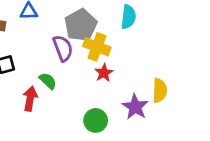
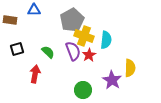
cyan semicircle: (128, 17) -> (106, 40), moved
purple semicircle: (63, 48) -> (73, 51), moved
green semicircle: (48, 81) -> (48, 52), moved

